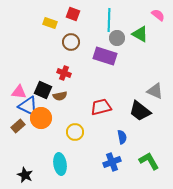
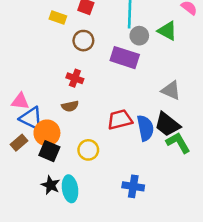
black square: (43, 90) -> (49, 151), moved
gray triangle: (155, 91) -> (171, 90), moved
blue semicircle: (122, 137) -> (145, 128), moved, size x1.5
green L-shape: (149, 161) -> (178, 143), moved
blue cross: (112, 162) -> (133, 186), turned 30
black star: (25, 175) -> (51, 185), moved

